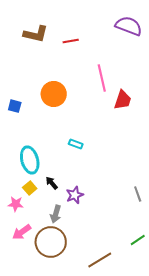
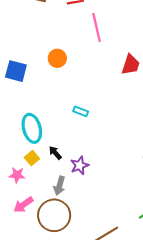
pink line: (102, 78) -> (97, 28), moved
orange circle: (54, 94) -> (57, 58), size x0.7
blue square: (15, 106) -> (16, 71), size x1.5

